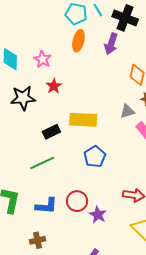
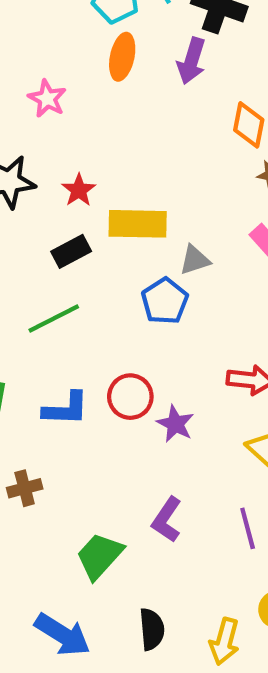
red star: (54, 86) -> (79, 190), moved
gray triangle: (127, 111) -> (195, 260), moved
brown cross: (37, 240) -> (25, 488), moved

